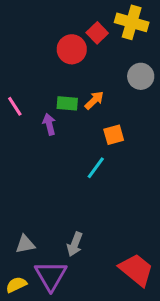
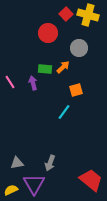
red square: (97, 33) -> (66, 14), moved
gray circle: (141, 76) -> (79, 48), moved
pink line: (15, 106) -> (10, 82), moved

